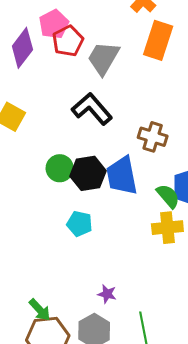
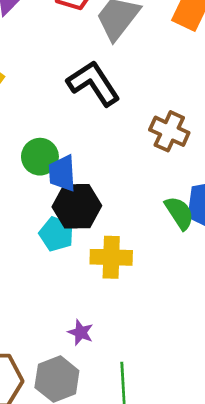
black hexagon: (88, 173) -> (77, 206), moved
blue trapezoid: (122, 176) -> (62, 173), moved, size x0.7
yellow cross: (167, 228) -> (111, 257), moved

